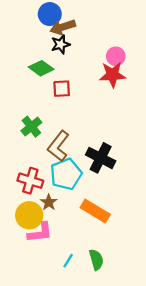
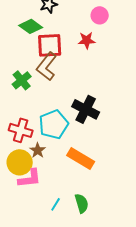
red star: (113, 75) -> (87, 40), moved, size x0.7
red square: (62, 89) -> (50, 45), size x1.5
brown L-shape: (58, 146) -> (47, 66), moved

